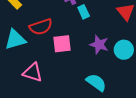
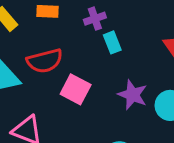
pink square: (62, 44) -> (76, 89), turned 30

